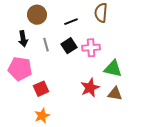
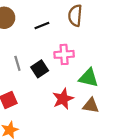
gray line: (46, 45) -> (17, 63), moved
black square: (69, 46) -> (40, 69), moved

